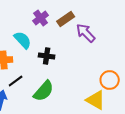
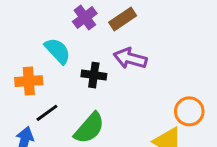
purple arrow: (86, 33) -> (130, 58), moved, turned -30

